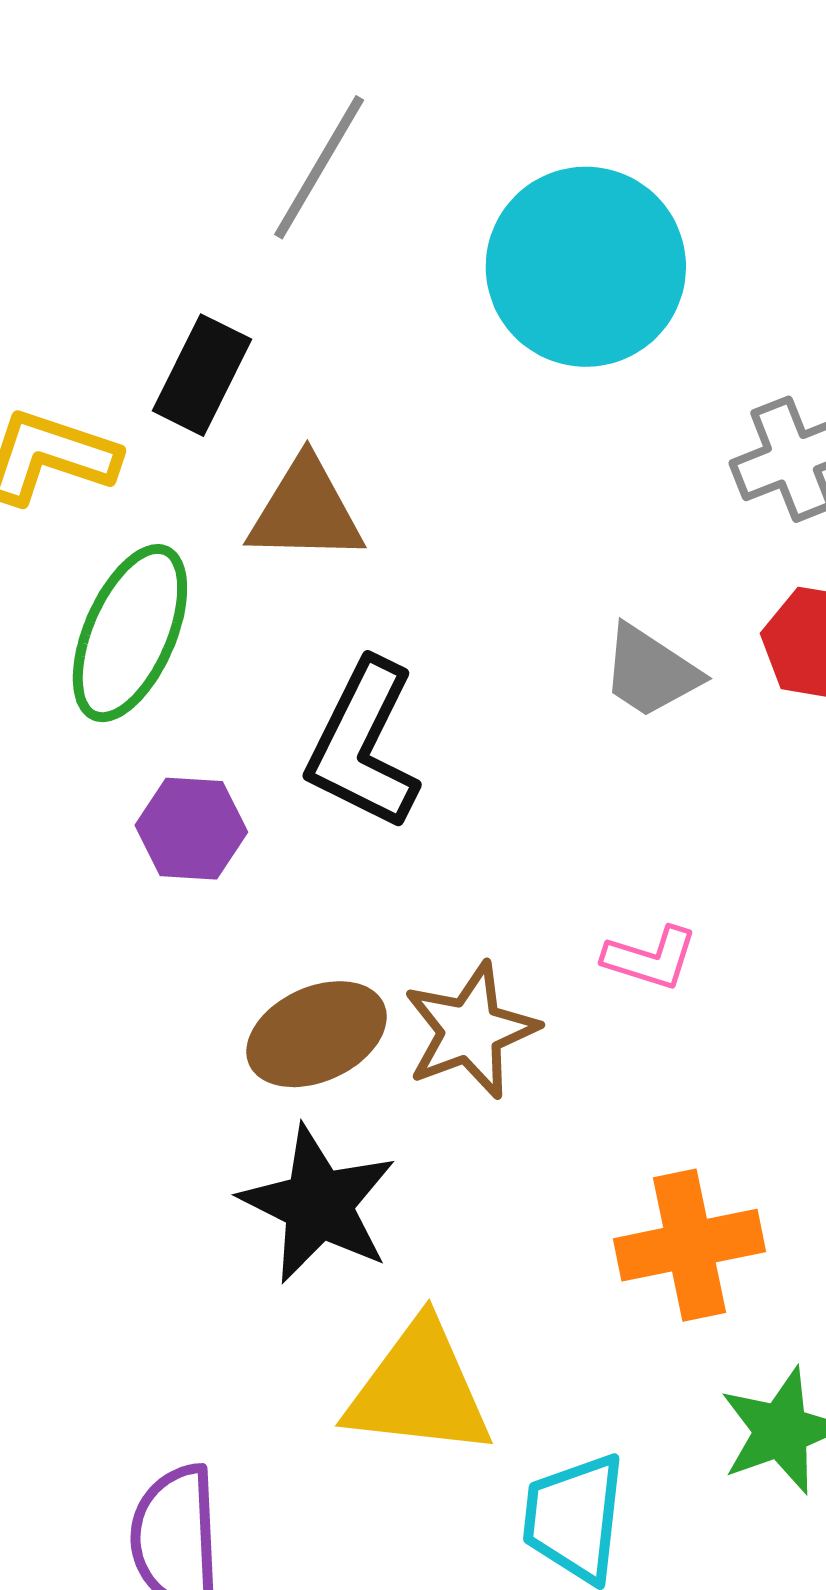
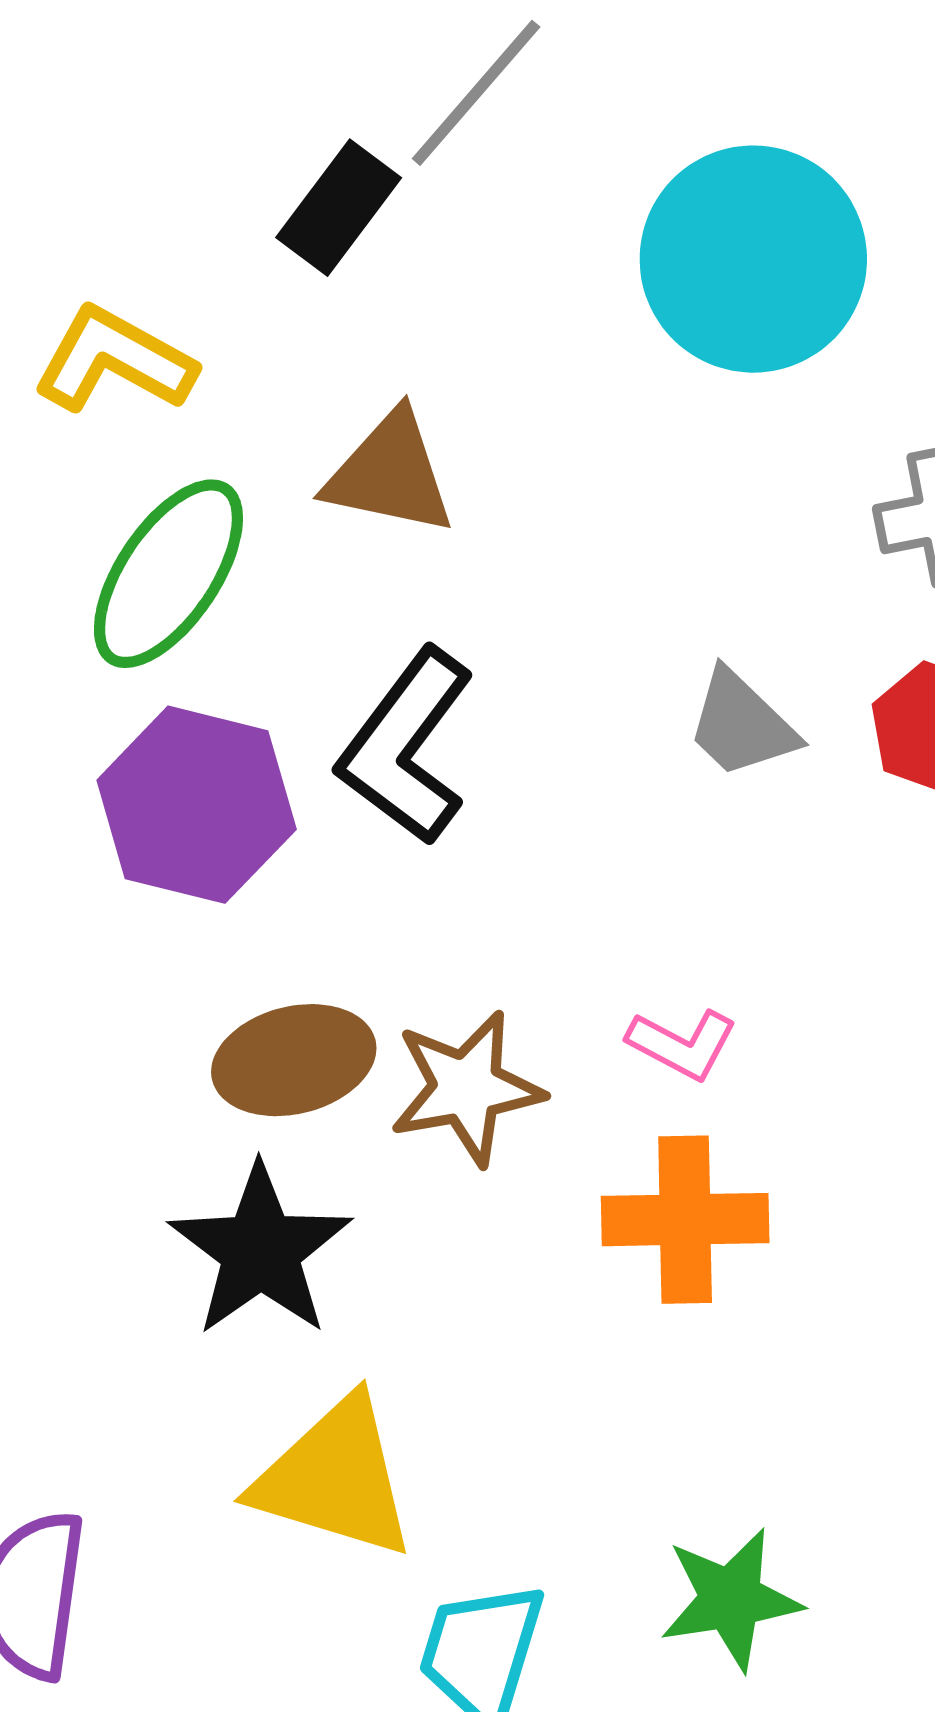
black rectangle: (202, 375) -> (339, 208), moved
purple hexagon: (191, 829) -> (197, 805), size x1.6
orange cross: (690, 1245) -> (685, 1220), moved

